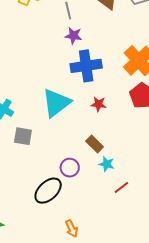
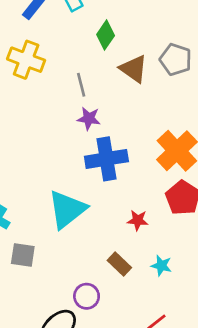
red star: (99, 104) -> (138, 220), moved
cyan star: (107, 164) -> (161, 266), moved

